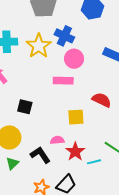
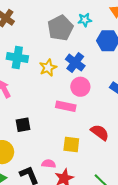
yellow star: (39, 46) -> (48, 68), size x0.7
black square: (25, 107) -> (23, 125), turned -35

